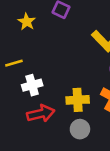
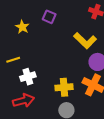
red arrow: (41, 114) -> (23, 101), moved

